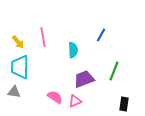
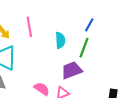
green line: (114, 71) -> (84, 48), moved

